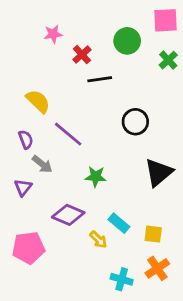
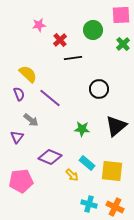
purple semicircle: (26, 140) -> (19, 94), moved
green star: (96, 177) -> (82, 129), moved
yellow square: (153, 234) -> (112, 171), size x1.6
orange cross: (157, 268) -> (115, 207), moved, turned -30

